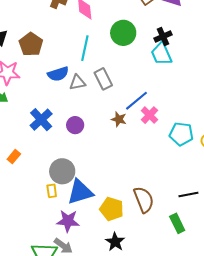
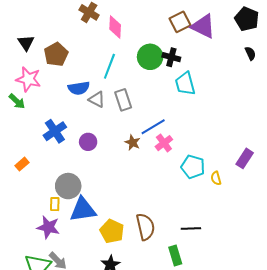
black cross: (163, 37) -> (171, 57), moved, turned 30
gray triangle: (77, 82) -> (97, 100), turned 30
purple star: (68, 221) -> (48, 227), moved

